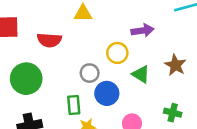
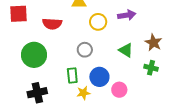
yellow circle: (117, 53) -> (98, 22), moved
blue circle: (107, 93) -> (99, 77), moved
green cross: (173, 113) -> (151, 68), moved

